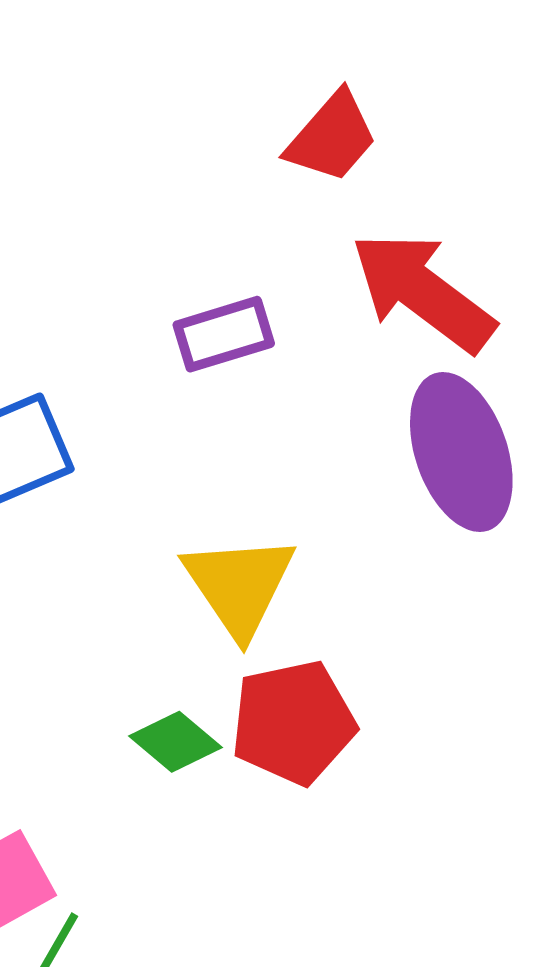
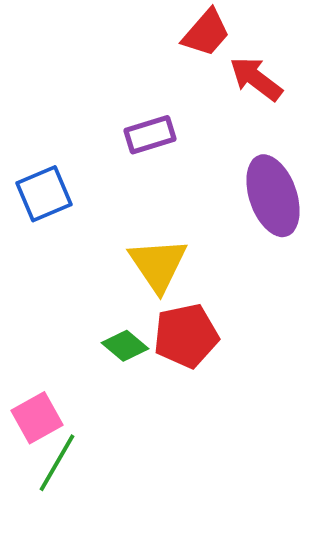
red arrow: (423, 292) -> (256, 79), moved, size x0.7

